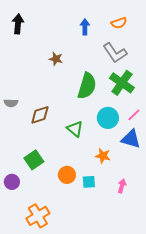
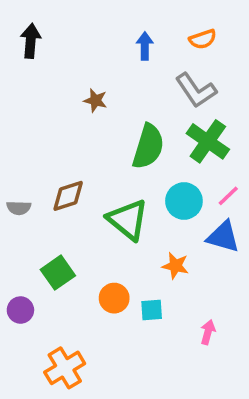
gray semicircle: (11, 103) -> (19, 208), moved
green triangle: (75, 129) -> (128, 220), size x1.5
pink arrow: (122, 186) -> (208, 332), moved

